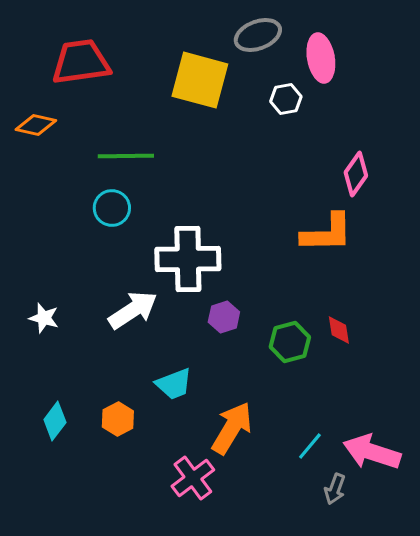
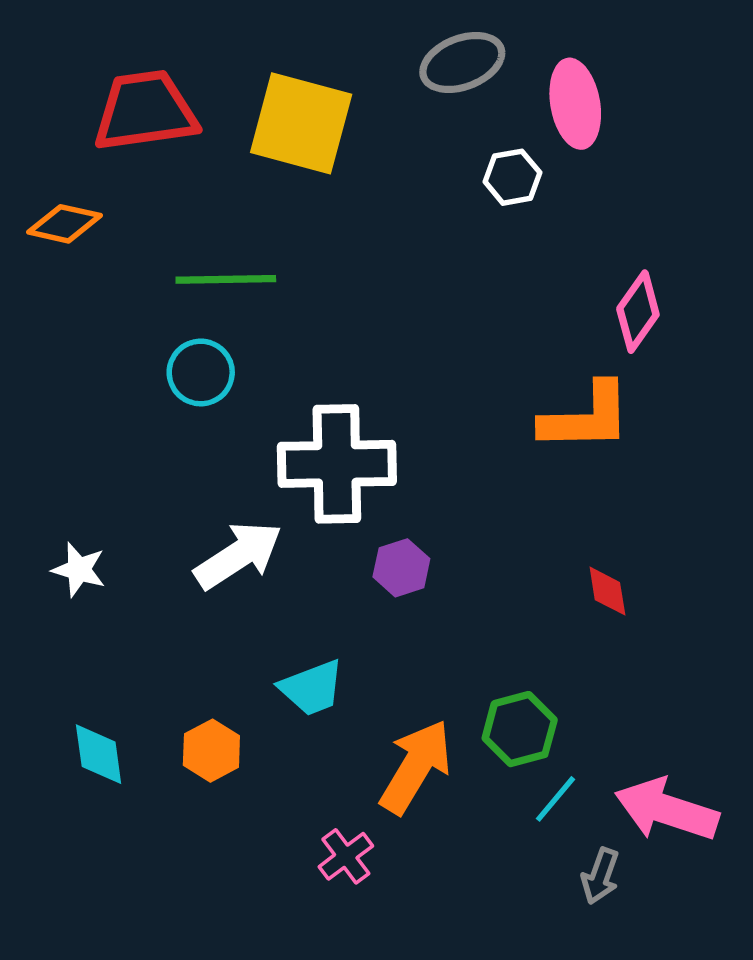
yellow square: (200, 80) -> (301, 123), moved
green hexagon: (290, 342) -> (520, 729), moved
cyan diamond: (55, 421) -> (99, 754), turned -45
pink cross: (193, 478) -> (346, 856), size x0.7

